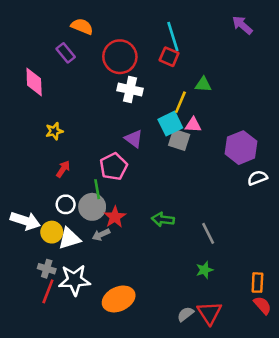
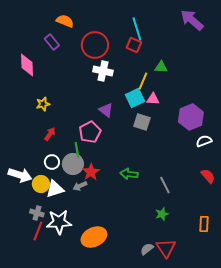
purple arrow: (242, 25) -> (192, 20), size x1.4
gray square: (179, 140) -> (142, 122), moved
red semicircle: (262, 305) -> (208, 176), moved

